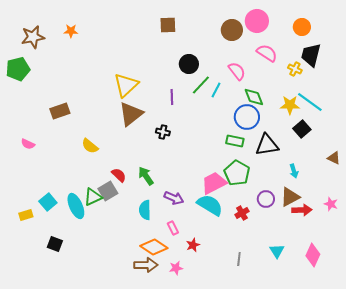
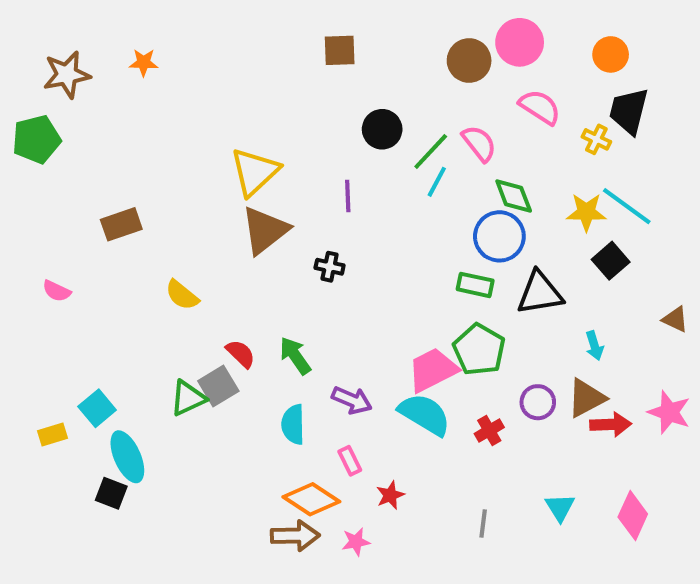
green line: (201, 85) -> (431, 151), moved
pink star: (331, 204) -> (669, 412), size x1.5
cyan ellipse: (76, 206) -> (127, 457), moved

